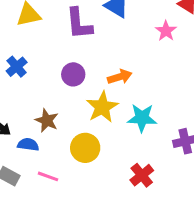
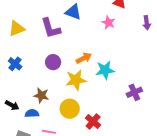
yellow star: (102, 107) -> (76, 80), turned 30
cyan star: (142, 118) -> (105, 70), moved
red cross: (142, 175) -> (93, 121), moved

